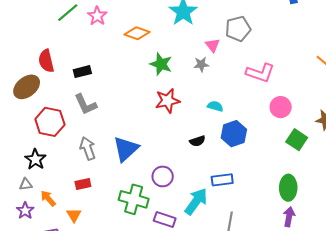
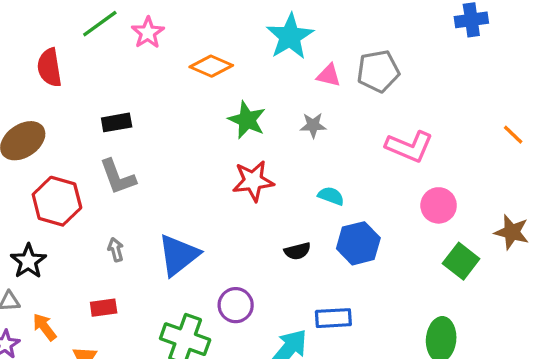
pink triangle: (212, 45) -> (329, 75), moved, turned -42
red semicircle: (46, 61) -> (49, 68), moved
gray arrow: (88, 148) -> (116, 250), size x0.6

